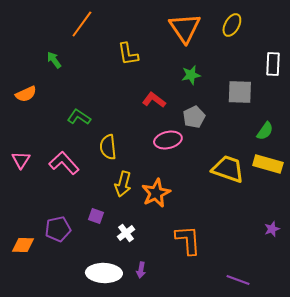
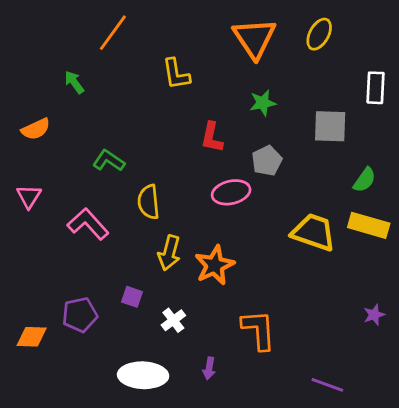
red L-shape: (154, 100) -> (212, 137), turned -115
pink triangle: (21, 160) -> (29, 196), moved
purple arrow: (141, 270) -> (209, 368), moved

